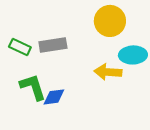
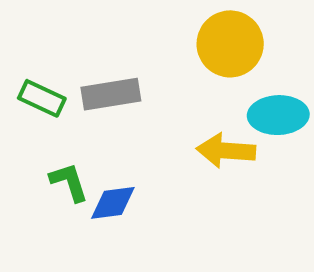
green L-shape: (33, 87) -> (69, 182), size x0.7

